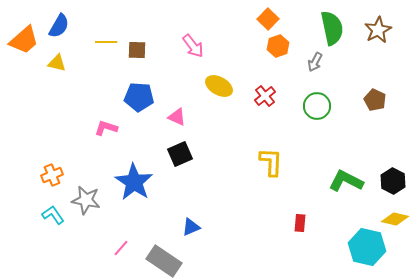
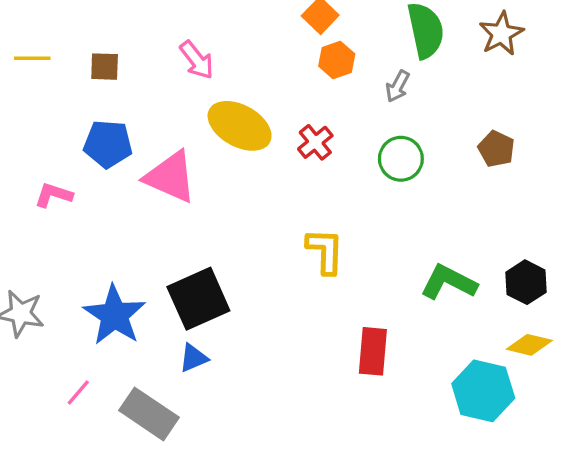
yellow line: (106, 42) -> (32, 58), moved
yellow ellipse: (219, 86) -> (240, 126), size x1.4
pink triangle: (177, 117) -> (170, 177), size x1.8
black square: (180, 154) -> (198, 299), moved, size x1.5
blue star: (134, 182) -> (114, 315), moved
red rectangle: (300, 223) -> (373, 351), size x1.6

